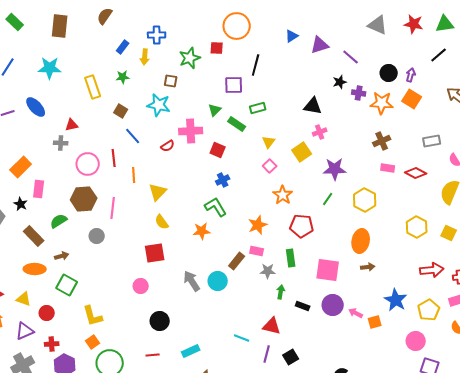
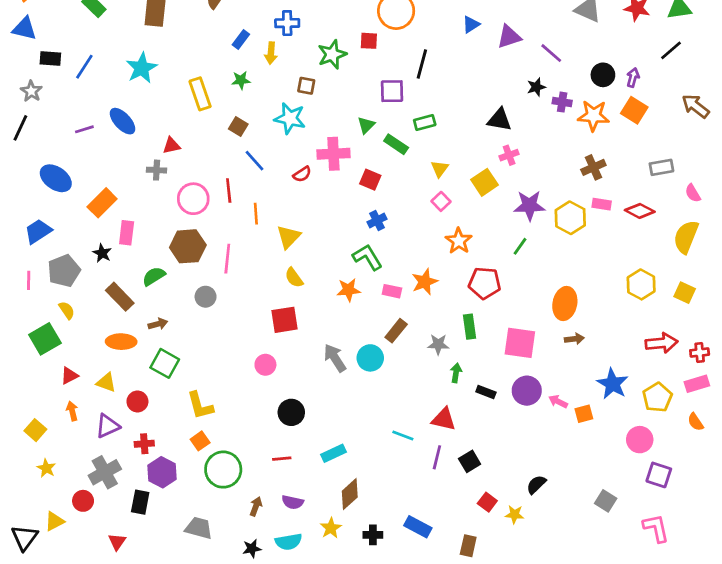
cyan star: (50, 68) -> (142, 68), turned -30
yellow hexagon: (365, 200) -> (570, 218), moved
pink rectangle: (257, 251) -> (392, 291), moved

